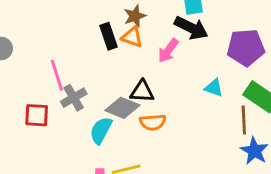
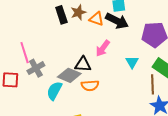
black rectangle: (108, 36) -> (61, 15), moved
orange triangle: (132, 37) -> (96, 19), moved
pink arrow: (168, 51) -> (103, 48), moved
cyan triangle: (214, 88) -> (132, 62), turned 40

